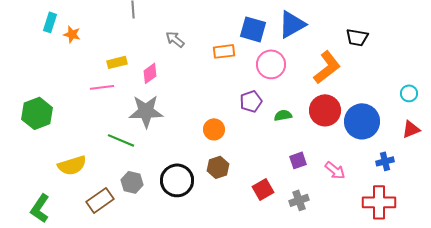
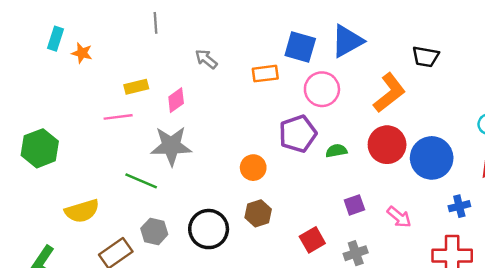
purple pentagon: (251, 101) -> (298, 134), size x1.4

